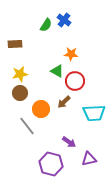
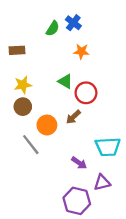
orange star: (71, 54) -> (81, 51), moved
cyan trapezoid: (94, 113) -> (108, 147), moved
purple hexagon: (51, 164) -> (77, 201), moved

